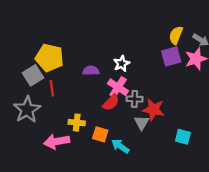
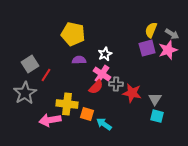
yellow pentagon: (50, 58) -> (73, 34), moved
red line: (52, 88) -> (46, 75), turned 40
yellow cross: (77, 123) -> (67, 104), size x1.5
gray triangle: (142, 123) -> (155, 99), moved

